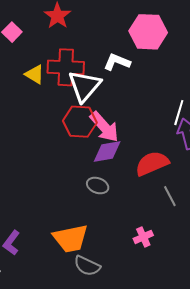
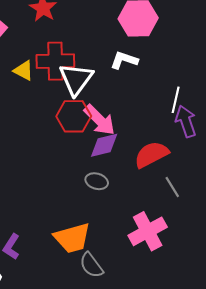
white L-shape: (117, 62) -> (124, 60), moved
pink cross: (143, 237) -> (148, 231), size x1.8
gray semicircle: (87, 266) -> (91, 265), turned 32

